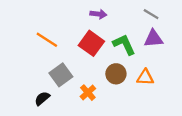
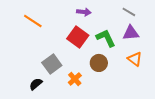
orange line: (47, 40) -> (33, 21), moved
orange triangle: (145, 77) -> (135, 59), moved, turned 35

